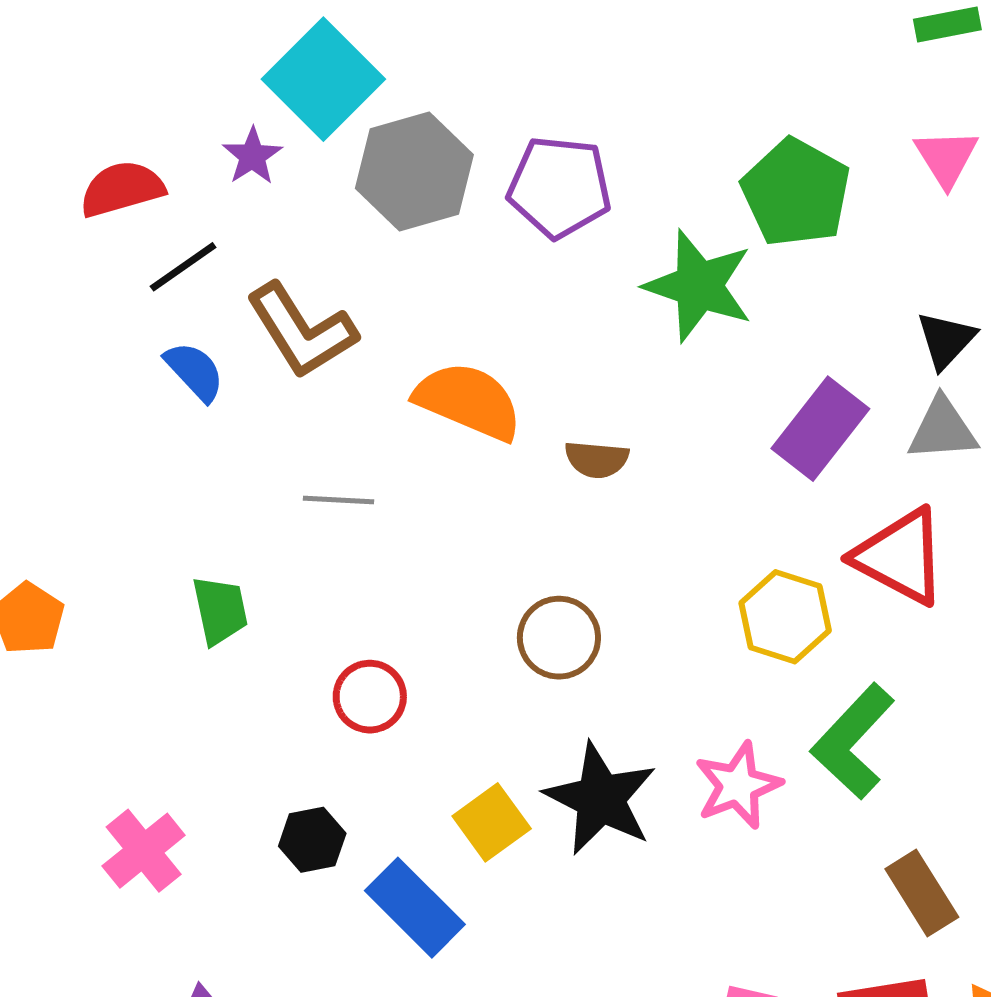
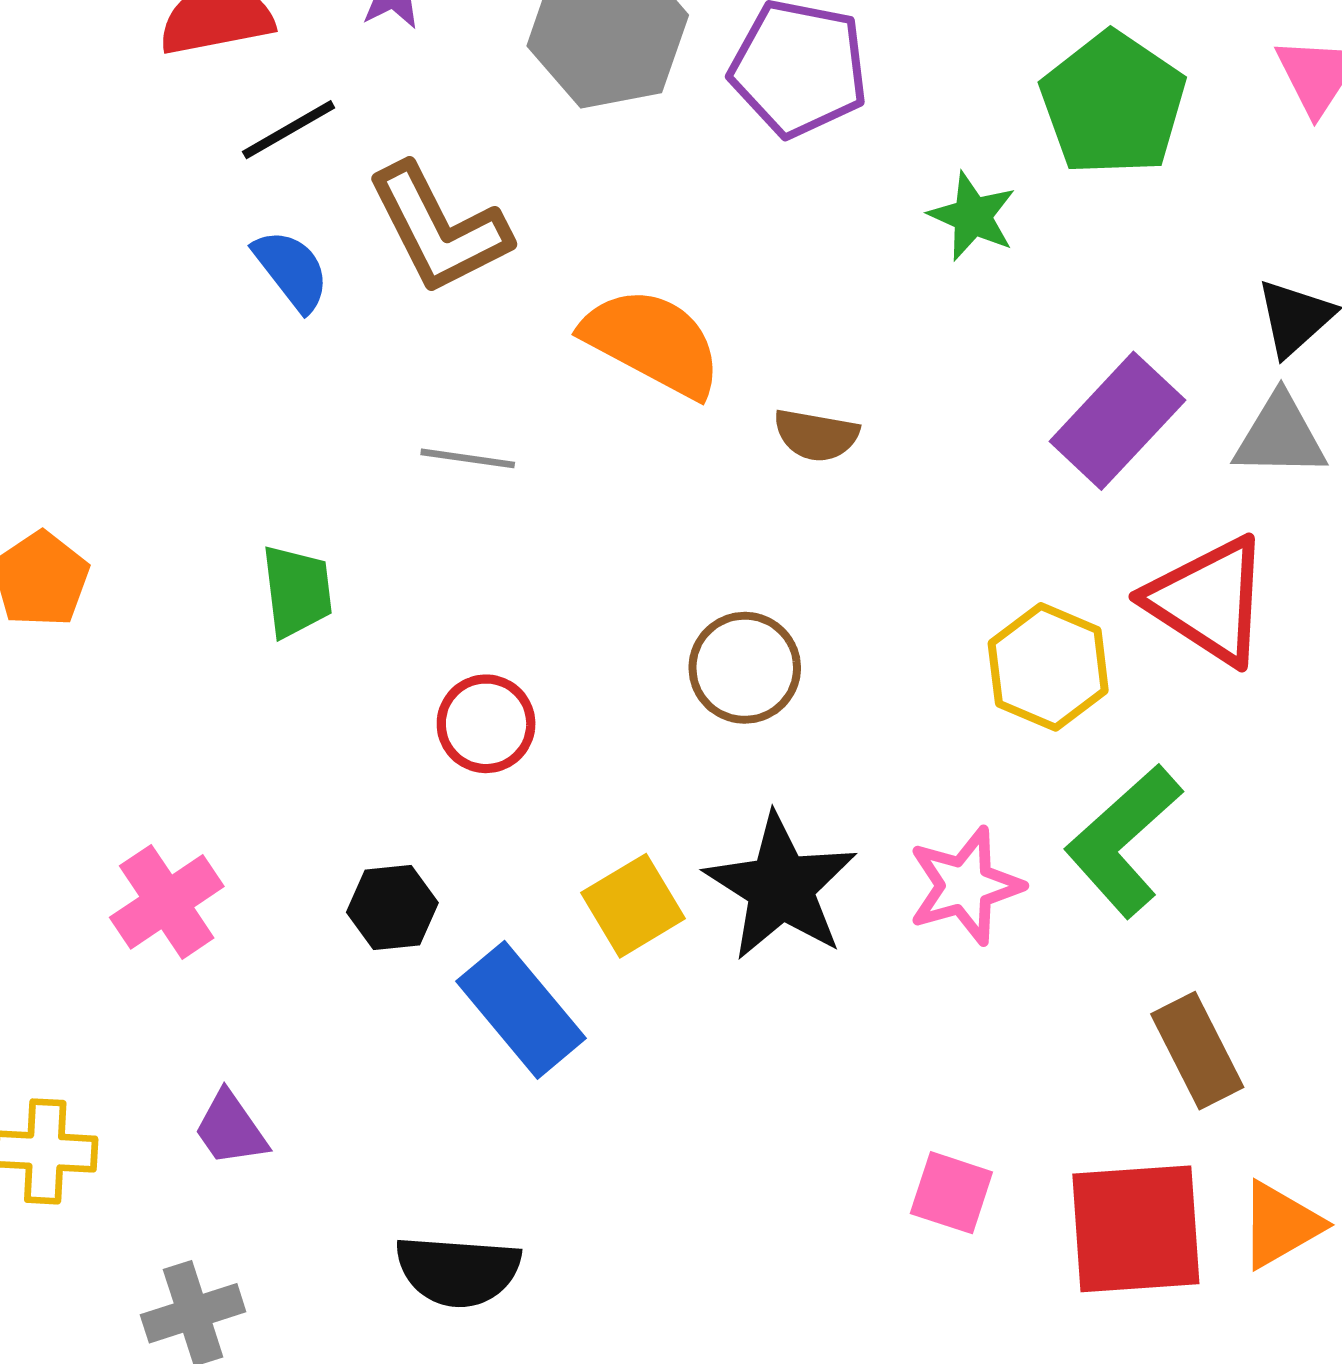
green star: (699, 286) -> (973, 216), size x0.6

